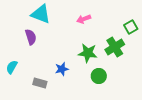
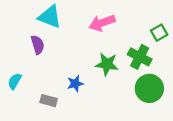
pink arrow: (84, 19) -> (102, 23), size x1.5
green cross: (115, 47) -> (140, 57), turned -30
green circle: (99, 76) -> (149, 88), moved, size x1.5

